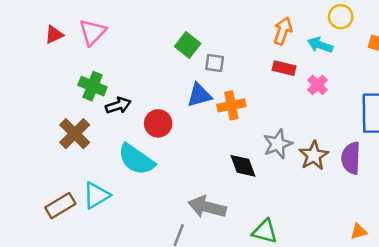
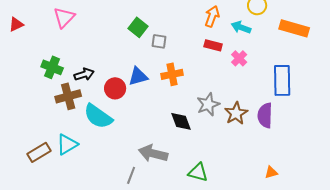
red triangle: (54, 35) -> (16, 24), moved
green cross: (93, 86) -> (52, 67), moved
blue triangle: (199, 95) -> (138, 76), moved
brown cross: (75, 134) -> (68, 96), moved, turned 30

